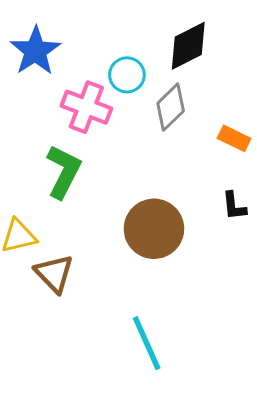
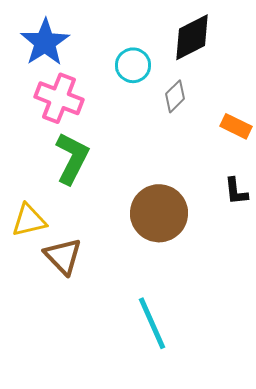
pink cross: (86, 107) -> (59, 98), moved
gray diamond: (171, 107) -> (175, 96), size x0.7

